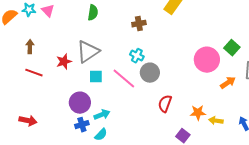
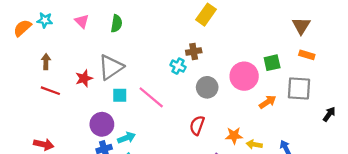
pink triangle: (48, 11) -> (82, 21), moved
brown cross: (139, 24) -> (194, 52), moved
green square: (232, 48) -> (272, 63), turned 35
cyan cross: (137, 56) -> (178, 66), moved
gray circle: (150, 73) -> (207, 87), moved

